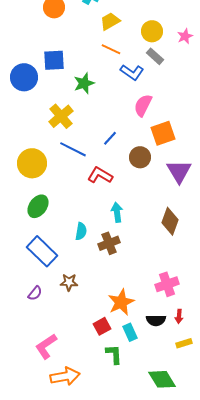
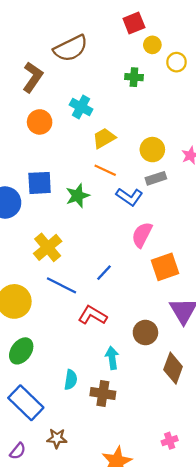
gray rectangle: (155, 56) -> (156, 178), turned -60
green star: (84, 83) -> (78, 196), moved
brown circle: (140, 157) -> (145, 333), moved
brown cross: (109, 243) -> (103, 394), turned 30
pink cross: (167, 284) -> (170, 441), size x0.6

